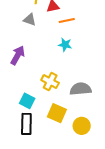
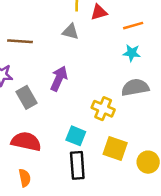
orange line: (67, 21) -> (133, 26), moved
cyan star: (65, 45) -> (132, 53), moved
gray semicircle: (81, 89) -> (135, 87), moved

